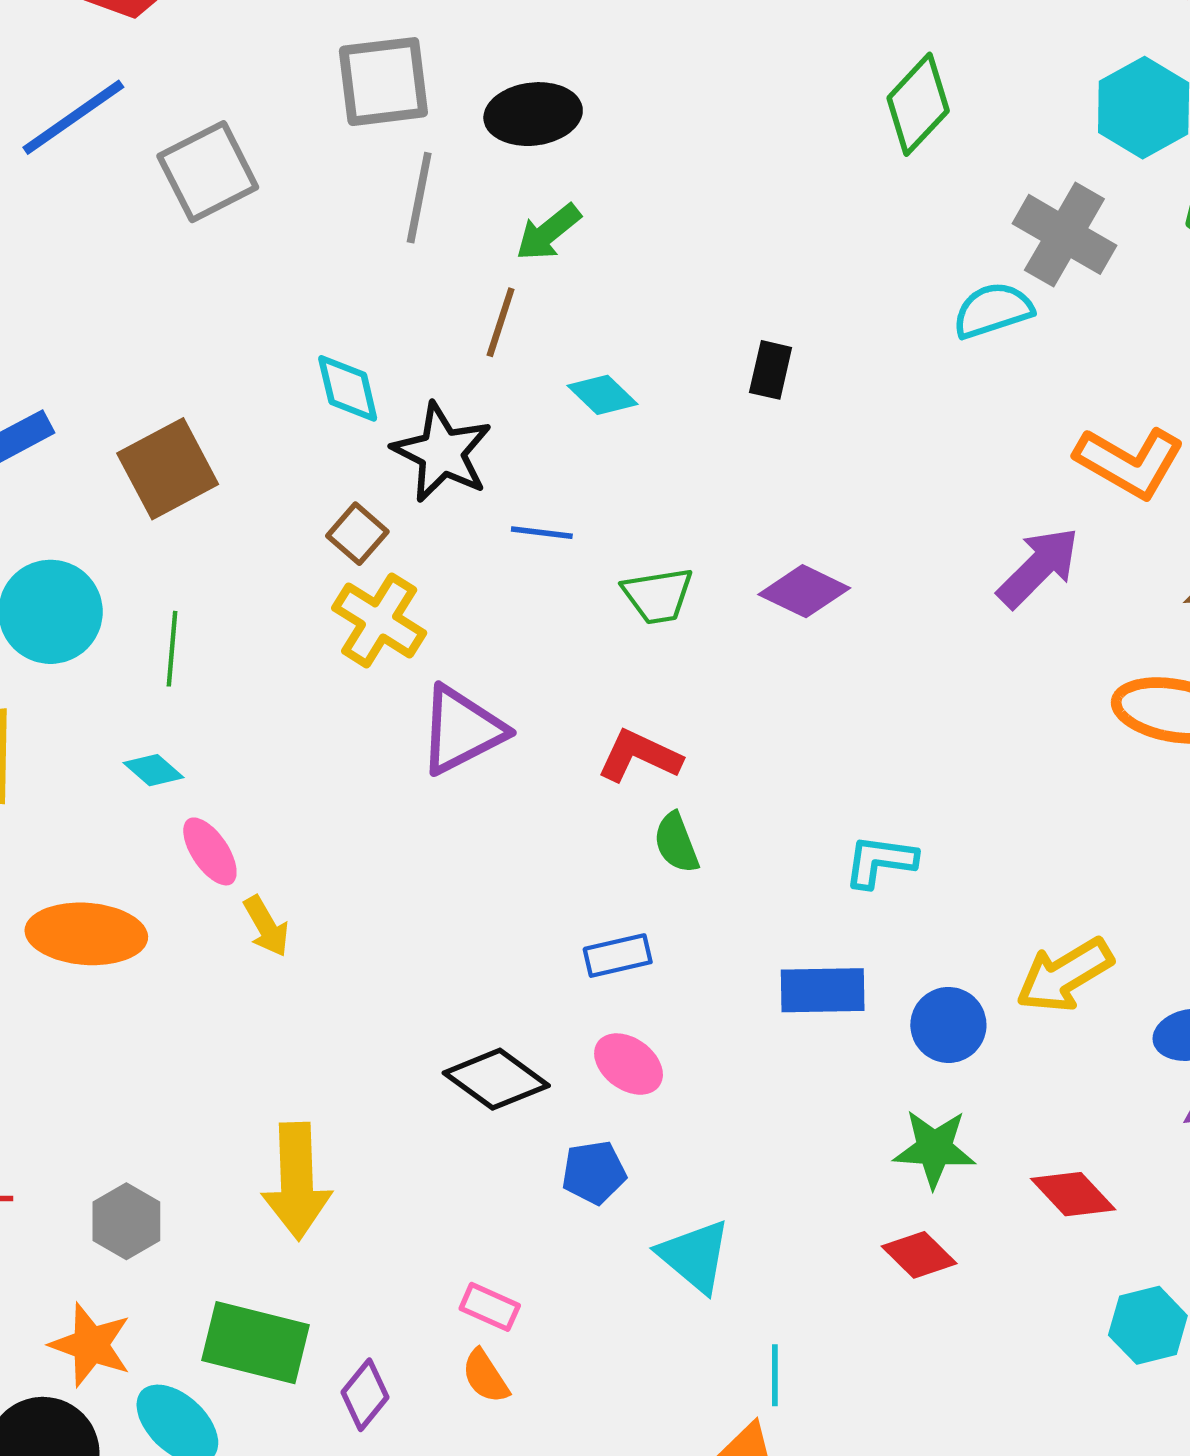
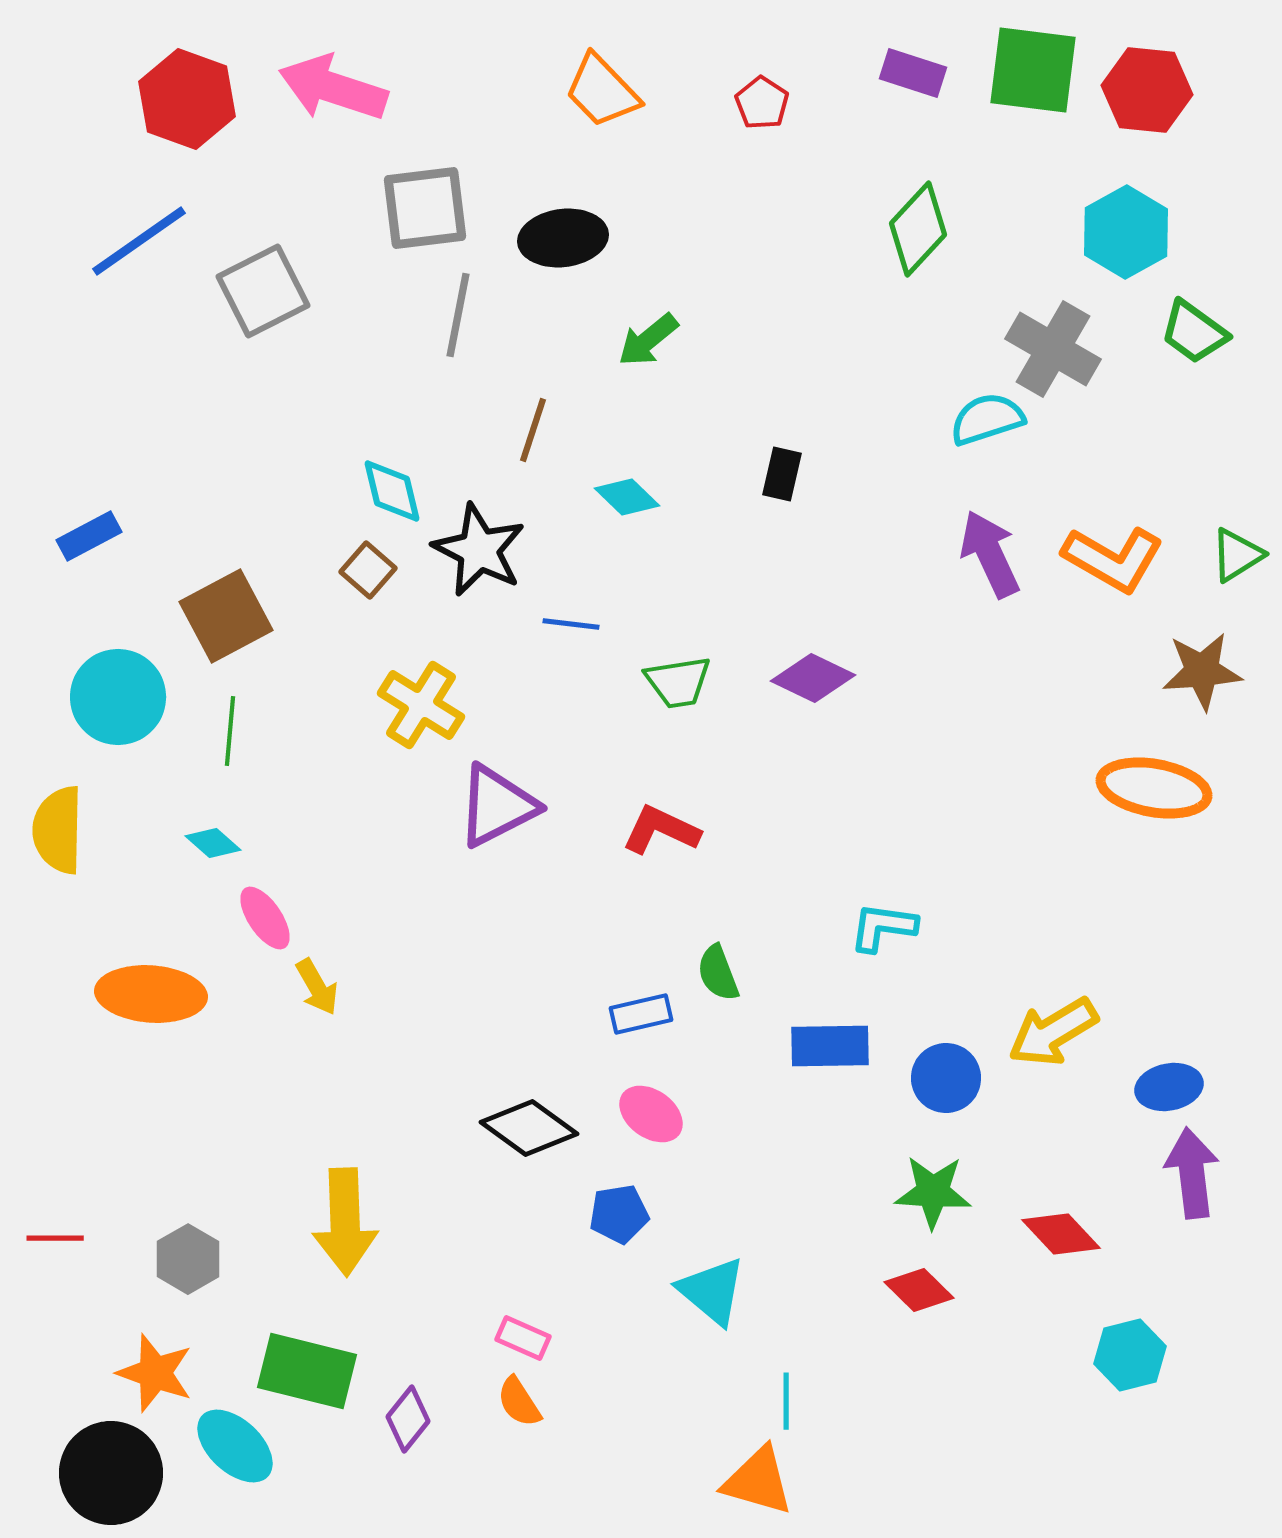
green arrow: (548, 232) -> (648, 340), moved
brown square: (168, 469) -> (226, 616), moved
brown square: (357, 534) -> (368, 570), moved
purple arrow: (1038, 567) -> (990, 554), moved, turned -70
green semicircle: (676, 843) -> (718, 973), moved

